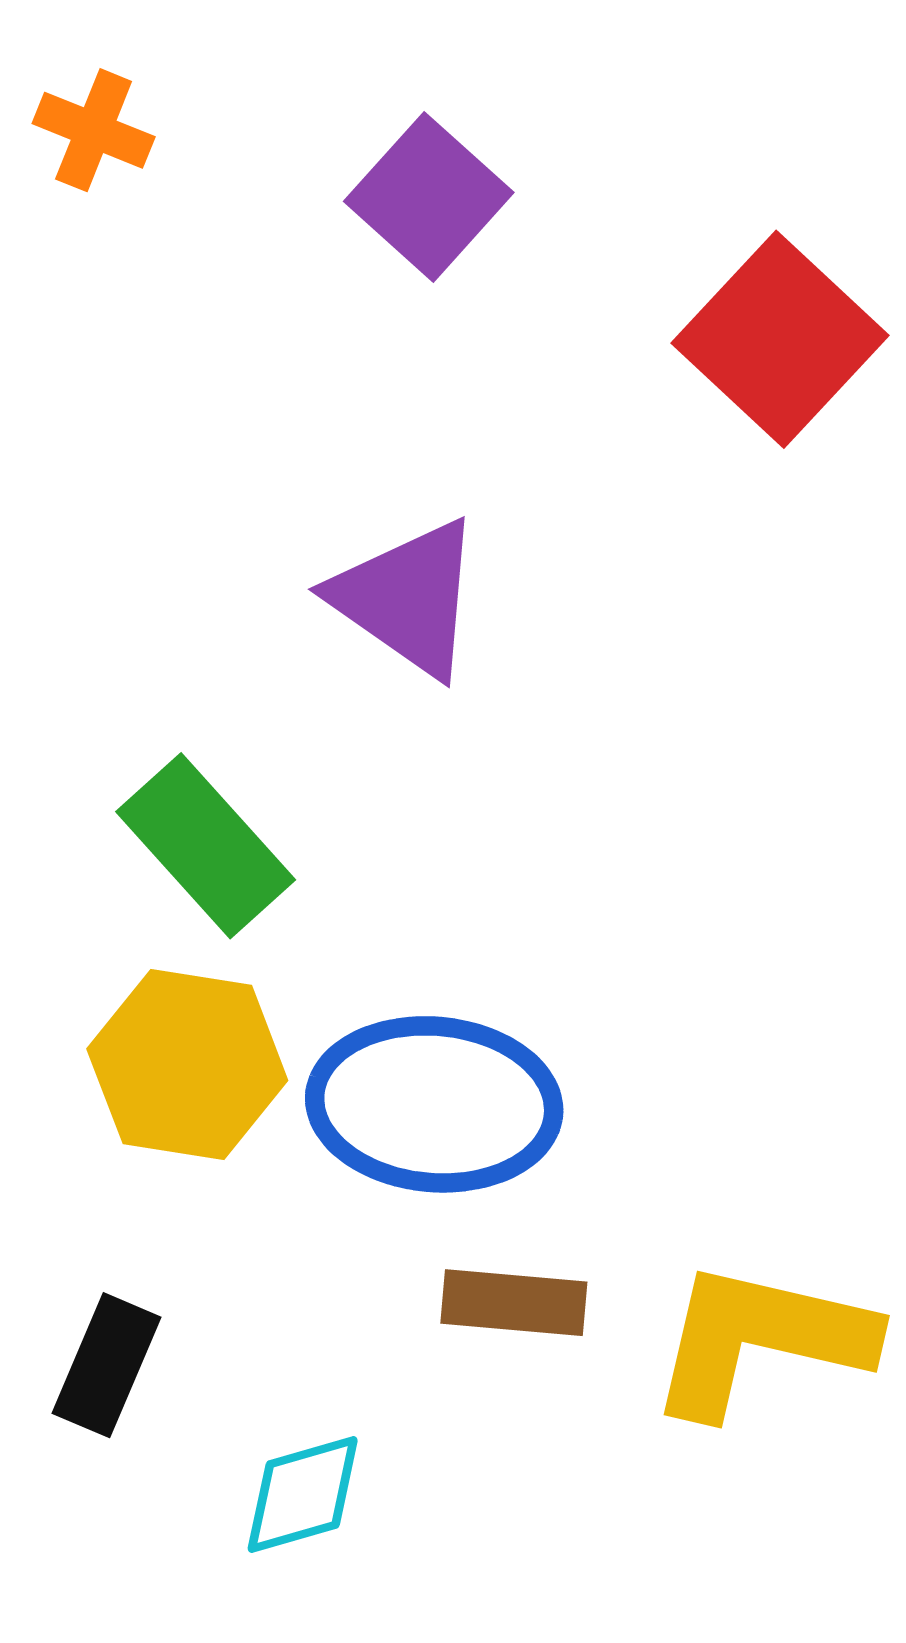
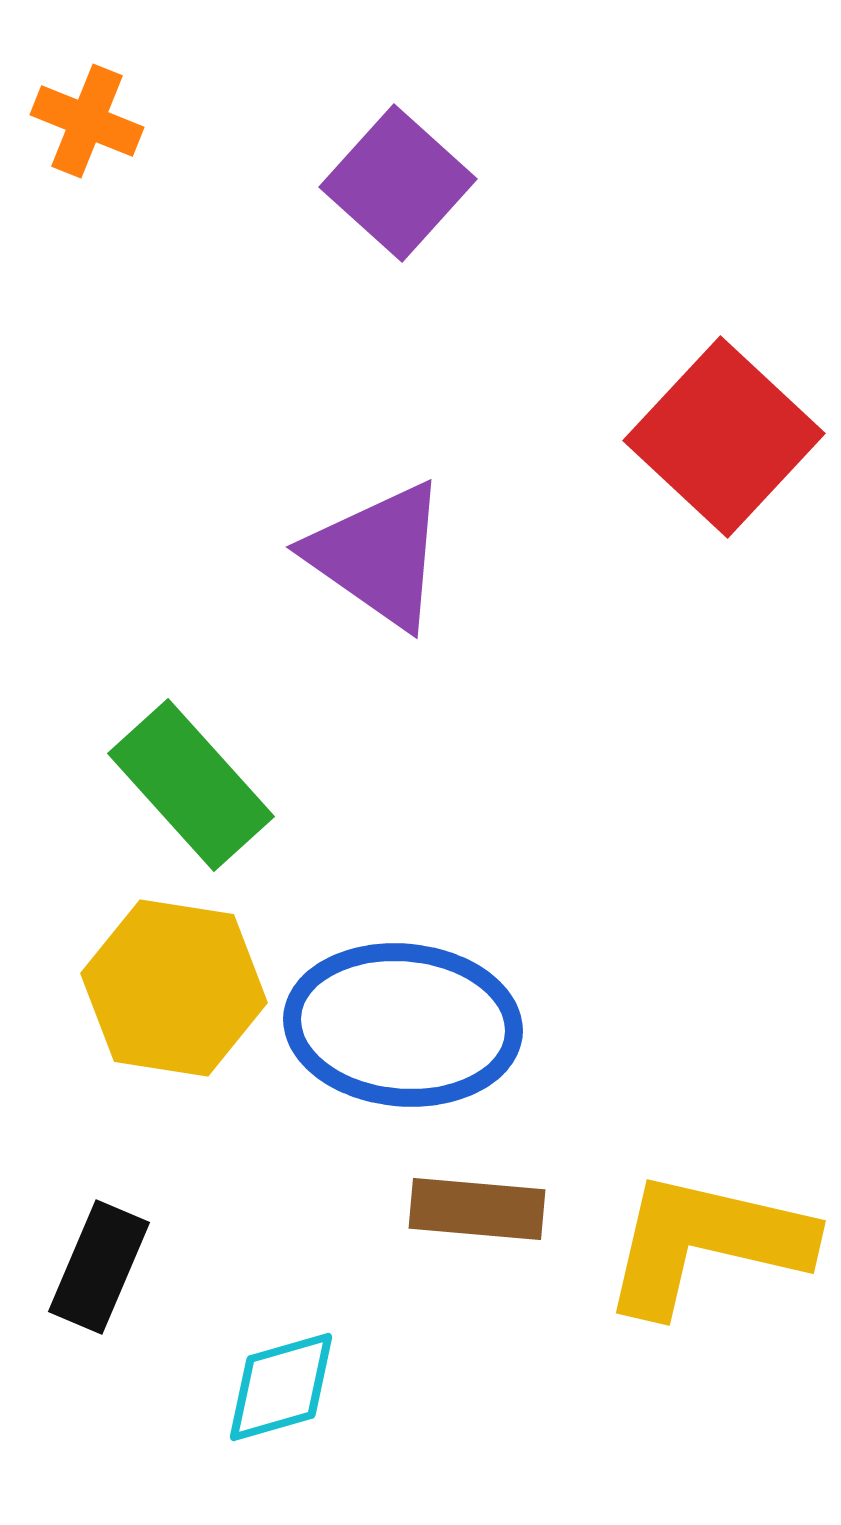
red square: (780, 339) -> (724, 437), moved

